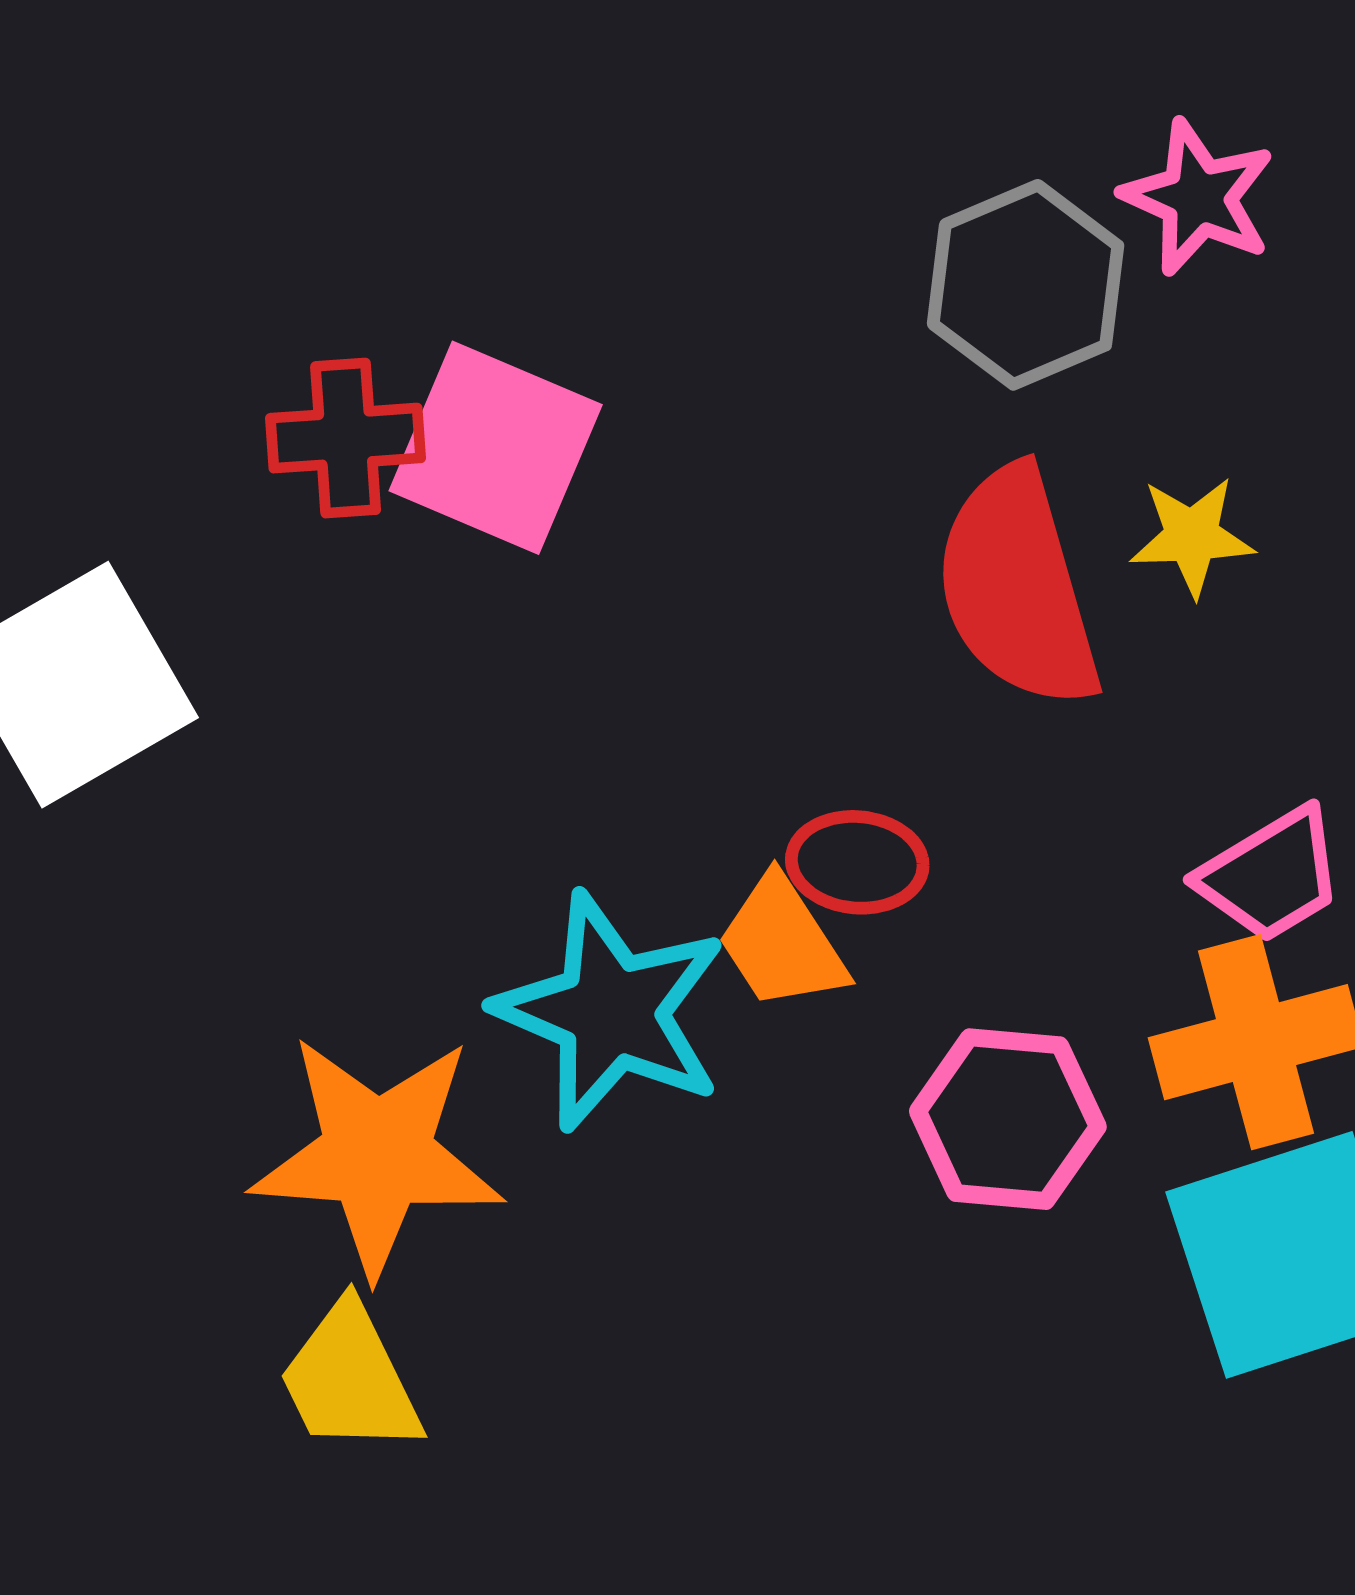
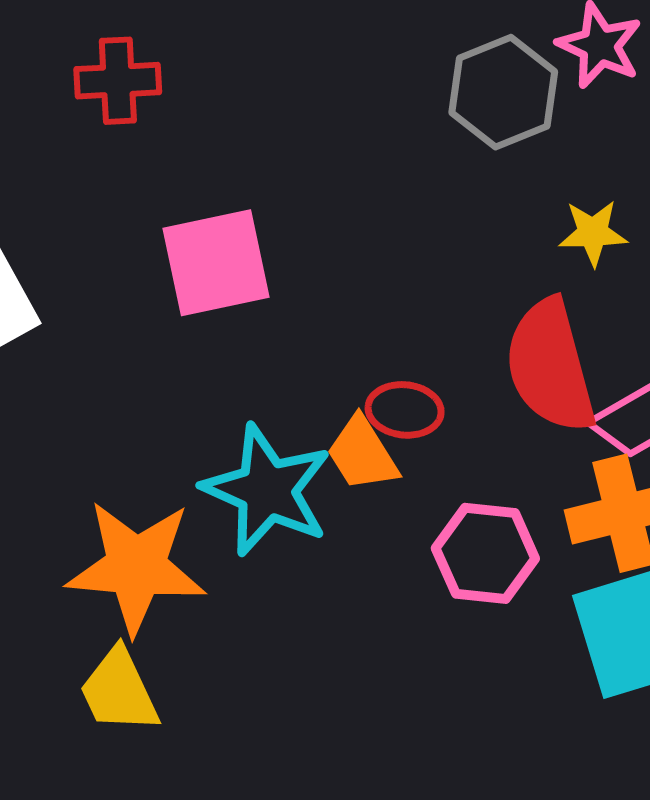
red cross: (346, 438) -> (118, 81), moved
pink square: (496, 448) -> (216, 263), moved, turned -36
red semicircle: (1017, 587) -> (550, 366), moved

